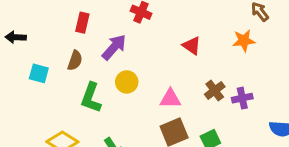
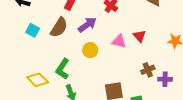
brown semicircle: (75, 60) -> (59, 27), size x1.5
green L-shape: (91, 98) -> (63, 69), moved
pink triangle: (170, 99) -> (119, 41), moved

